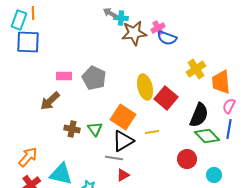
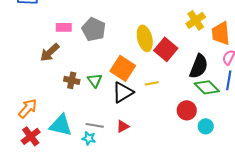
gray line: (114, 158) -> (95, 125), moved
cyan circle: (214, 175) -> (206, 126), moved

